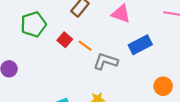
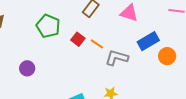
green pentagon: (33, 24) -> (48, 26), turned -30
orange circle: (163, 86) -> (167, 56), moved

